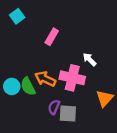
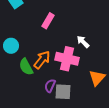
orange arrow: (45, 79) -> (42, 60), turned 102
cyan circle: (12, 86) -> (11, 46), moved

